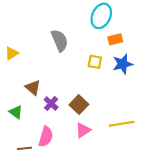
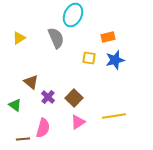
cyan ellipse: (101, 16) -> (73, 15), moved
yellow triangle: (12, 53) -> (19, 38), moved

